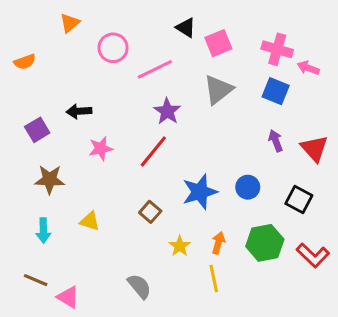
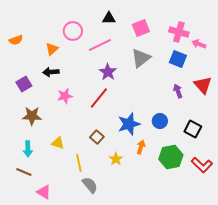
orange triangle: (70, 23) -> (52, 49), moved
black triangle: (186, 28) -> (109, 18), moved, turned -32
red triangle: (314, 148) -> (203, 85), moved
orange arrow: (218, 243) -> (141, 147), moved
yellow line: (214, 279) -> (79, 163), moved
brown line: (36, 280) -> (24, 172), moved

